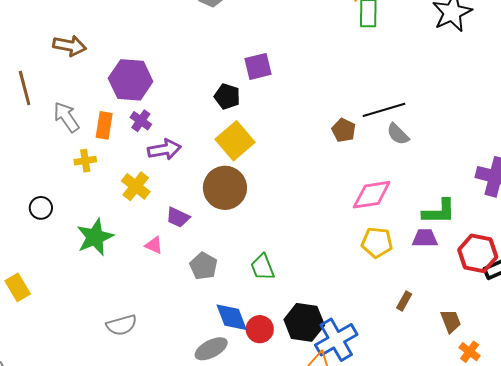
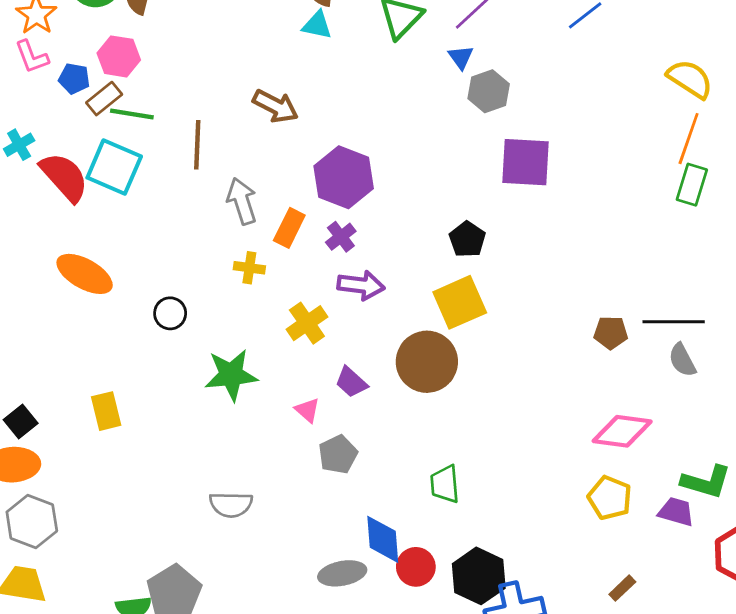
purple square: (258, 66) -> (525, 162), moved, size x1.4
brown pentagon: (344, 130) -> (611, 333), turned 30
gray pentagon: (204, 266) -> (338, 454), moved

